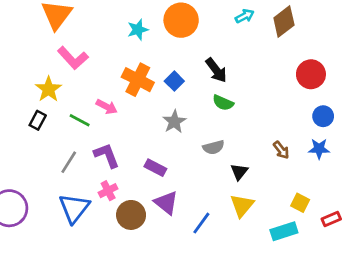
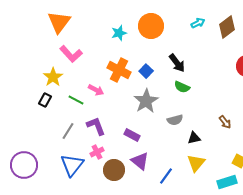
gray star: (174, 122) -> (146, 101), size x1.4
black triangle: (239, 172) -> (194, 138), turned 40

